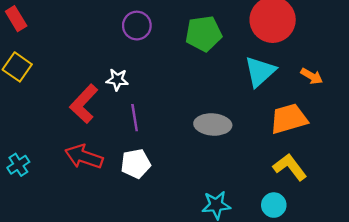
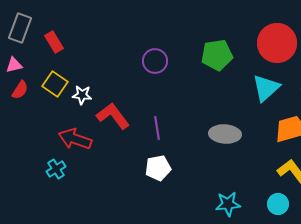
purple circle: (137, 26) -> (155, 61), moved
white star: (117, 80) -> (82, 95), moved
red L-shape: (84, 104) -> (113, 116), turned 100
red arrow: (84, 157) -> (75, 139), moved

